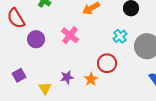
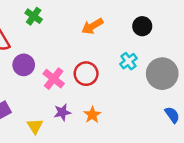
pink cross: (70, 35) -> (54, 79), moved
red circle: (107, 63) -> (86, 74), moved

